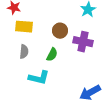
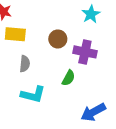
gray semicircle: (24, 52) -> (25, 64), moved
green semicircle: (52, 55) -> (68, 78), moved

